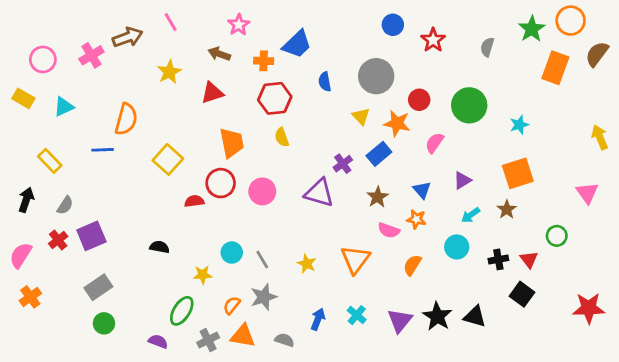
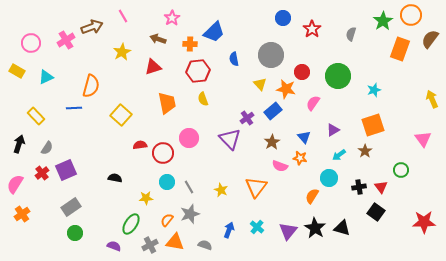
red circle: (221, 183) -> (163, 153), moved
purple triangle: (319, 193) -> (230, 139), turned 30
orange semicircle: (412, 265) -> (312, 196), moved

